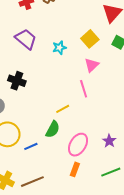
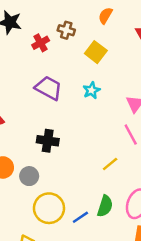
yellow square: (90, 39) -> (96, 52), moved
green semicircle: (53, 129) -> (105, 206), moved

